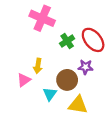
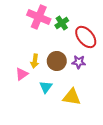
green cross: (67, 41) -> (62, 23), moved
brown circle: (67, 80) -> (57, 61), moved

